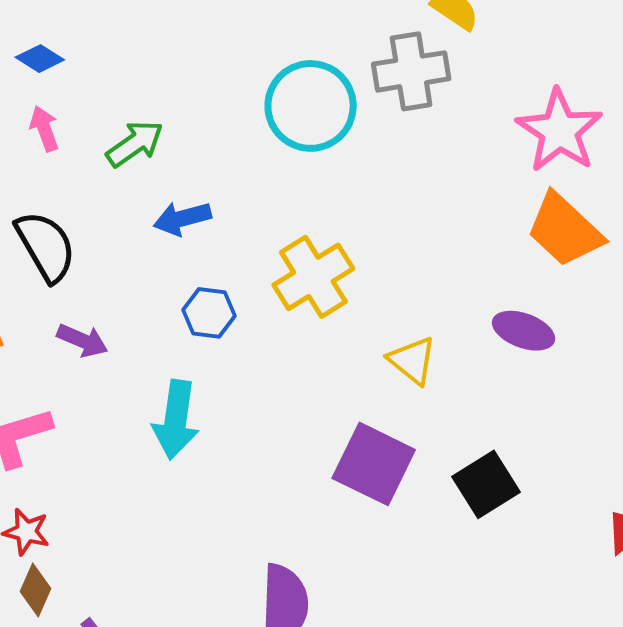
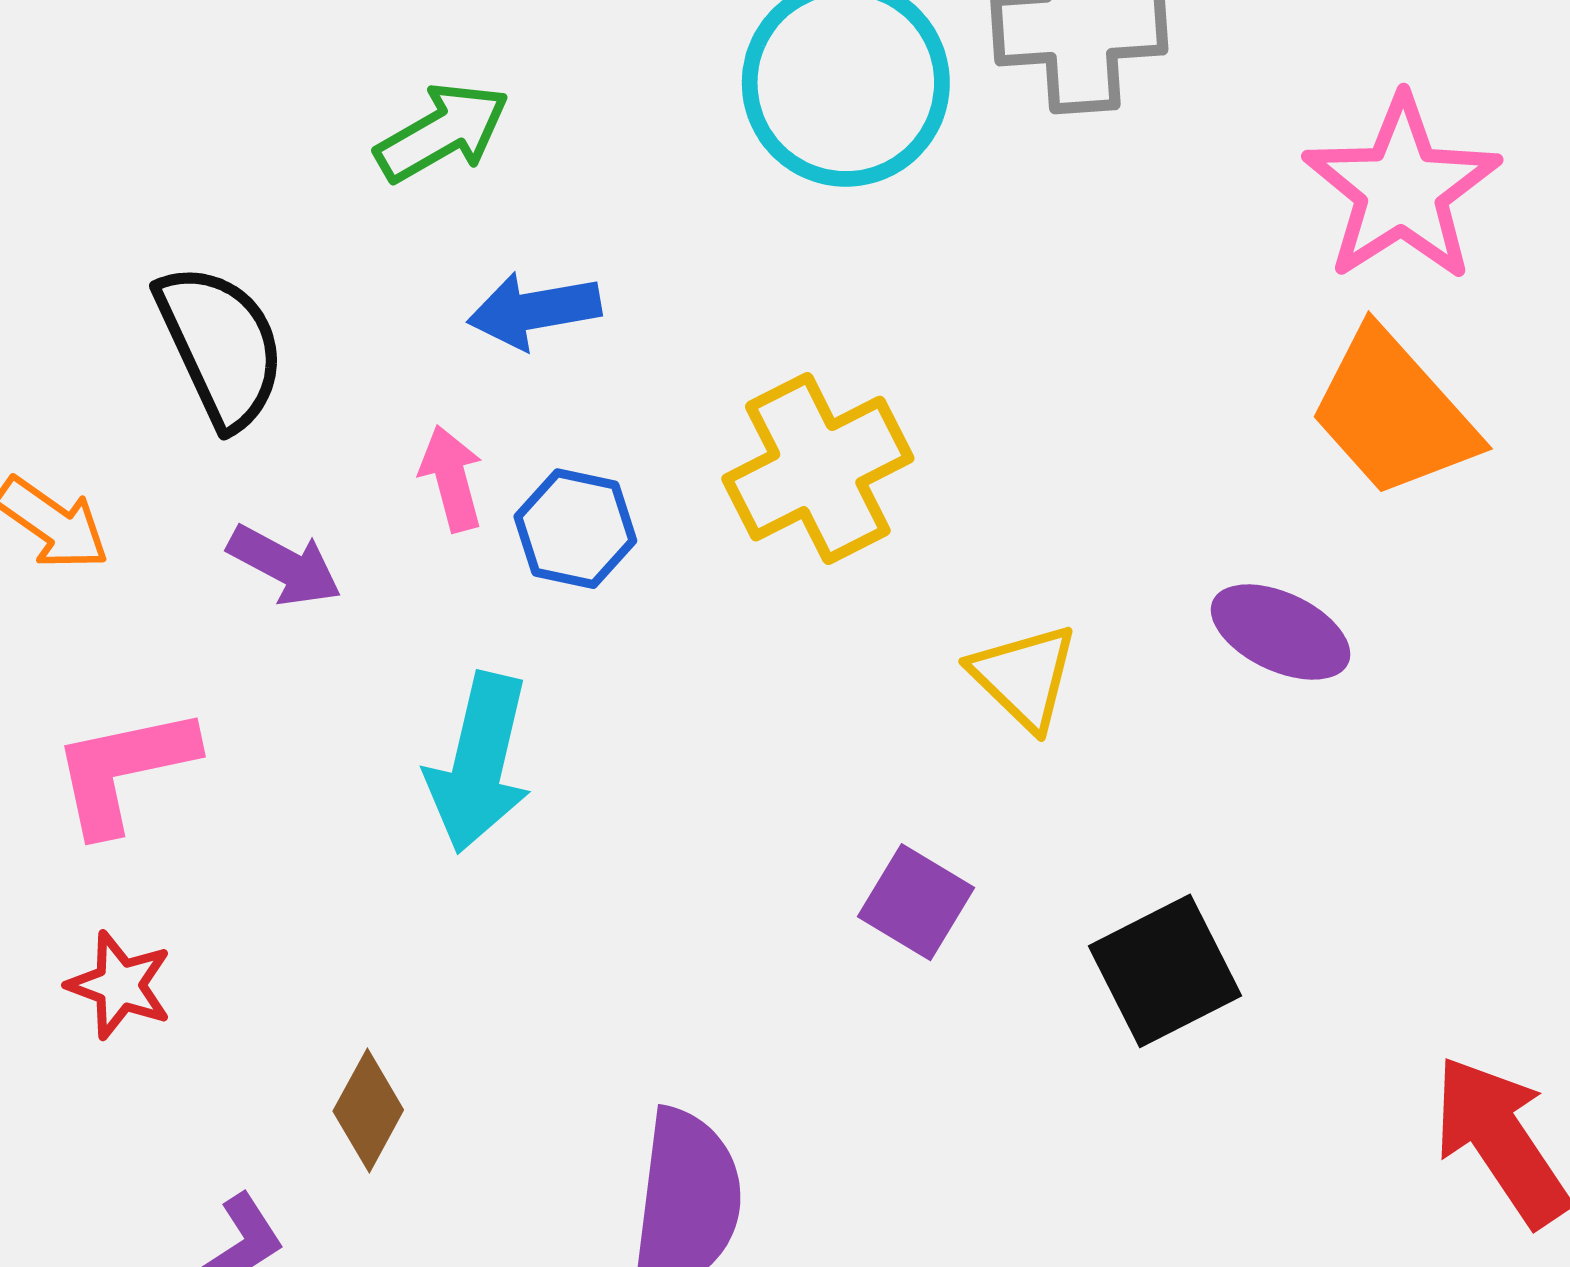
pink arrow: (44, 129) -> (451, 478), moved
purple square: (374, 464) -> (916, 902), size x0.6
brown diamond: (36, 590) -> (368, 1110), moved

